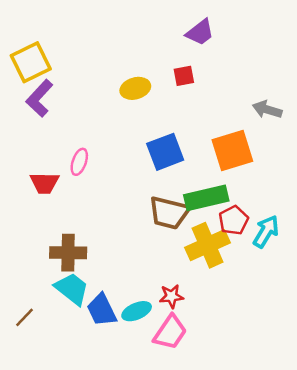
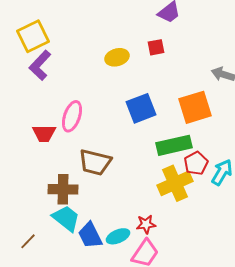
pink ellipse: (79, 162) -> (72, 116), size x1.4
brown trapezoid: (169, 213) -> (95, 162), moved

